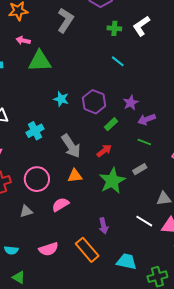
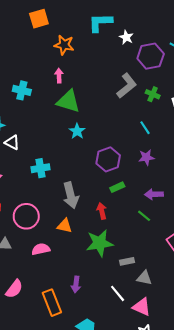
gray L-shape: (65, 20) -> (127, 86), moved
pink arrow: (23, 40) -> (59, 76), turned 56
cyan star: (61, 99) -> (77, 131), moved
purple star: (131, 103) -> (146, 157), moved
red arrow: (104, 151) -> (102, 211), turned -84
gray rectangle: (140, 169) -> (127, 261), moved
pink semicircle: (49, 249) -> (14, 289), turned -54

